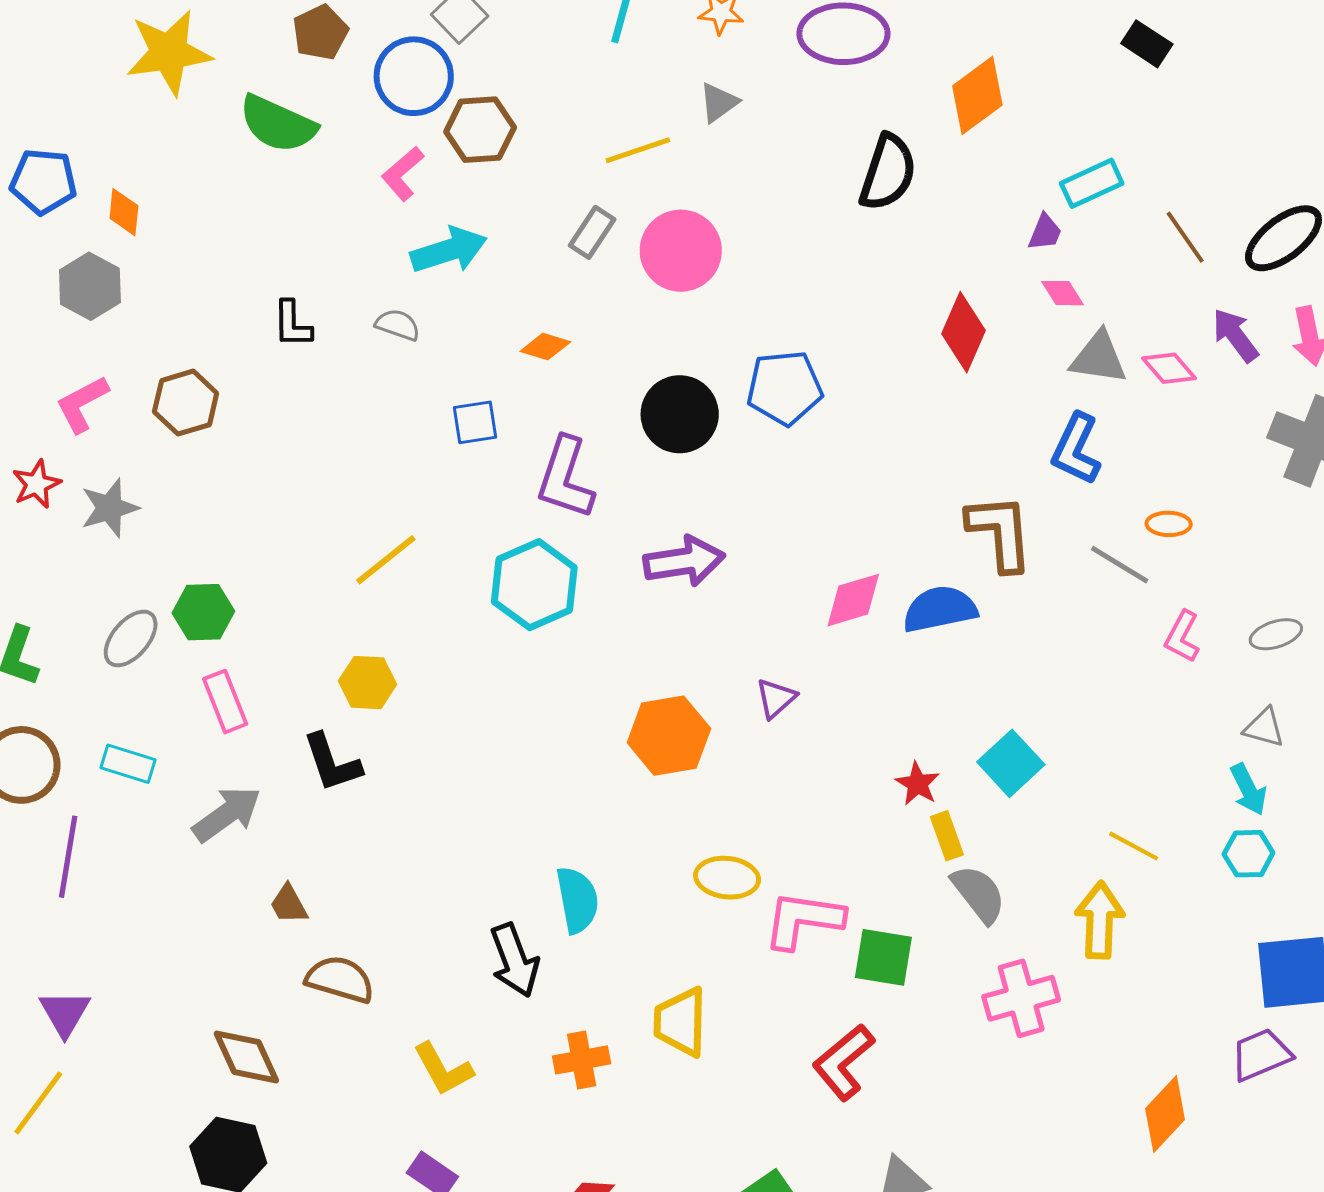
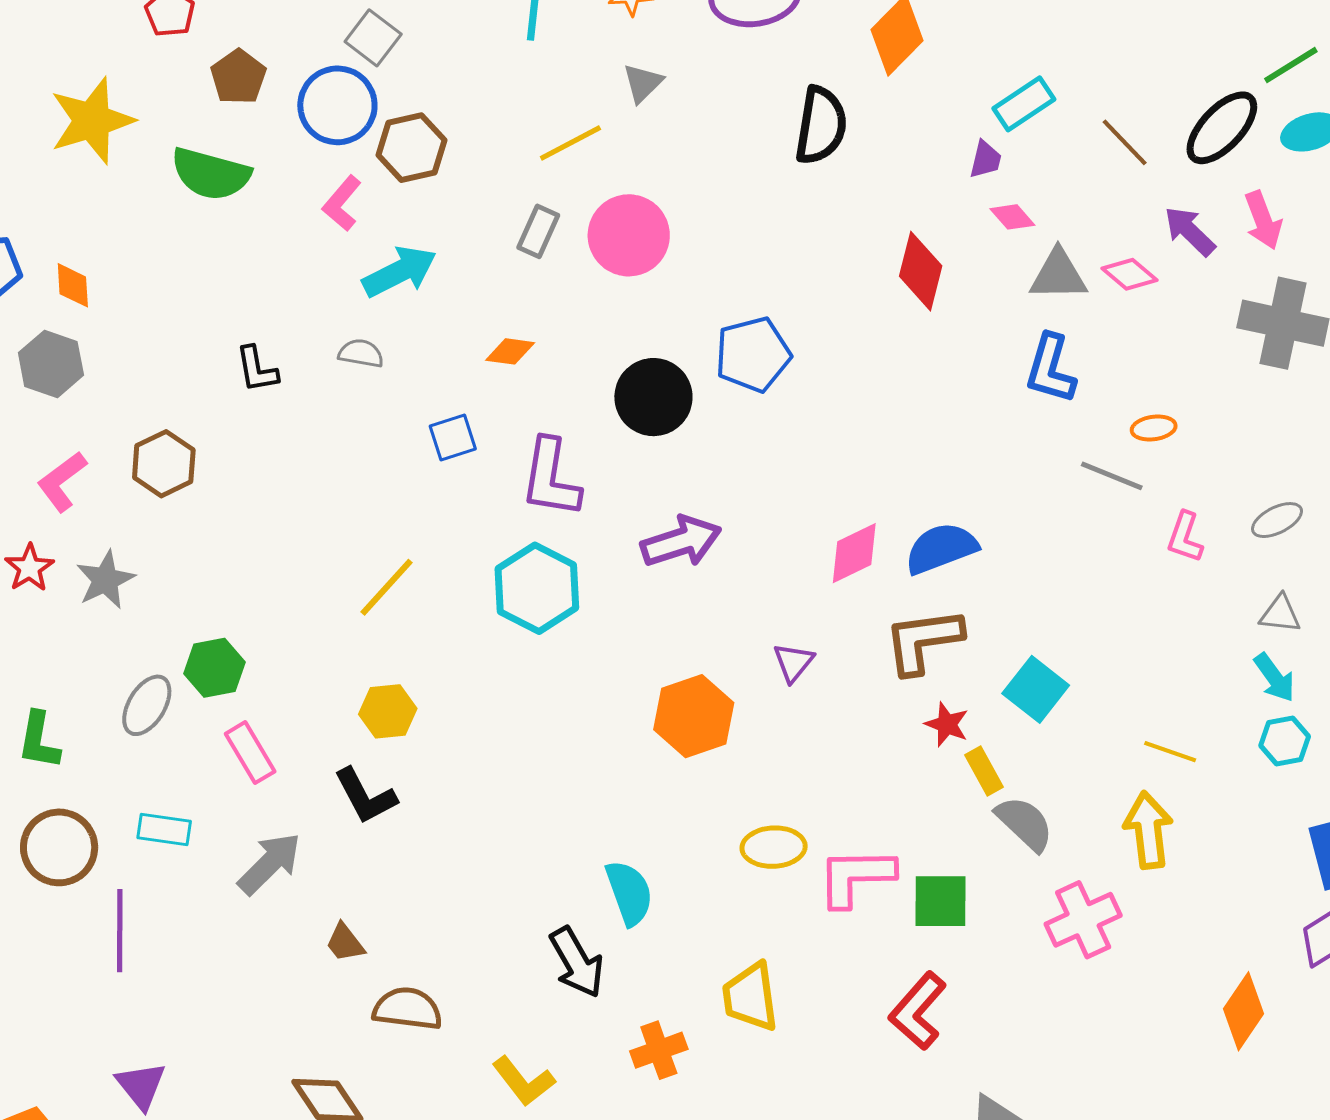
brown L-shape: (1000, 532) -> (923, 641), moved, turned -84

